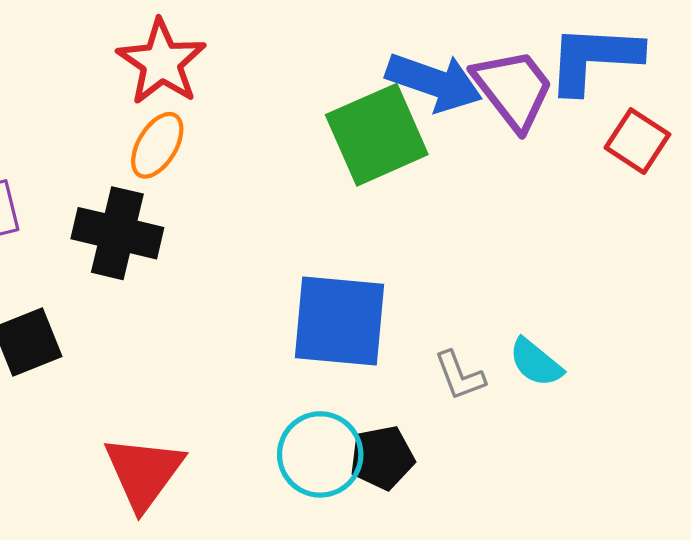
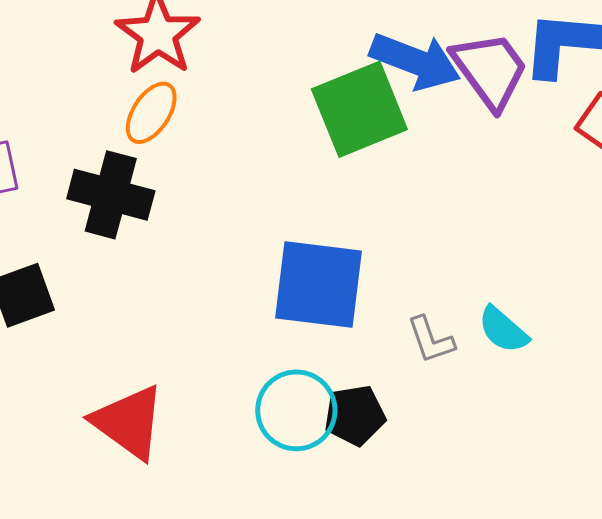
red triangle: (144, 472) -> (129, 422), turned -32

